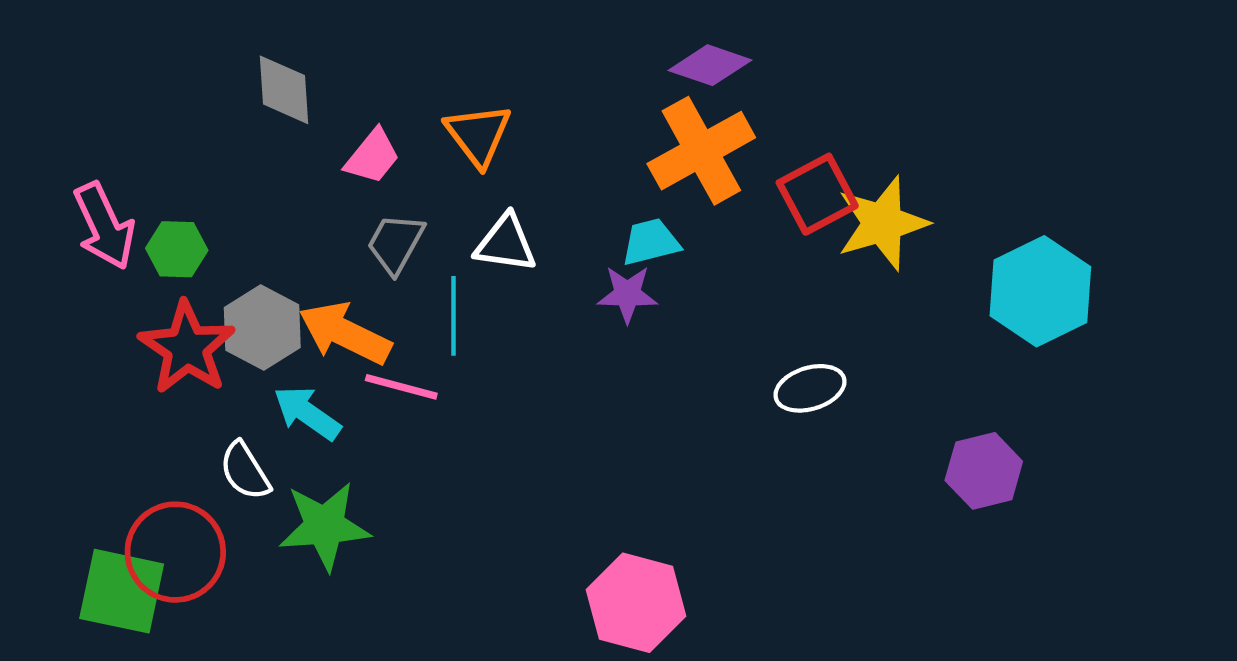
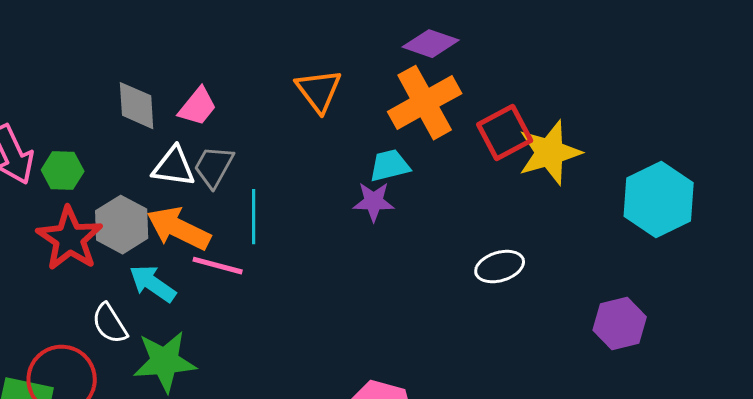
gray diamond: (284, 90) -> (137, 106), moved
orange triangle: (478, 135) -> (319, 91), moved
white triangle: (506, 243) -> (174, 167), moved

